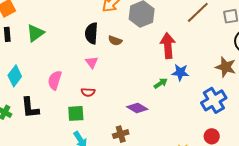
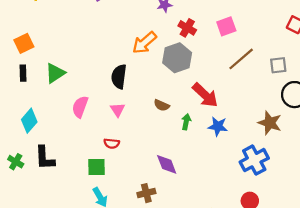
brown semicircle: (115, 41) -> (162, 105), moved
red arrow: (168, 46) -> (205, 95), turned 135
pink semicircle: (55, 80) -> (80, 107), moved
green arrow: (161, 83) -> (186, 122), moved, turned -48
purple diamond: (137, 108) -> (167, 164), turned 35

